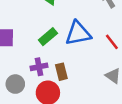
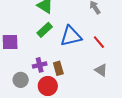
green rectangle: (48, 37) -> (45, 30), moved

